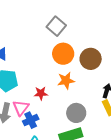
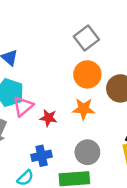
pink triangle: (21, 108) -> (23, 106), moved
blue cross: (31, 120) -> (42, 156), moved

